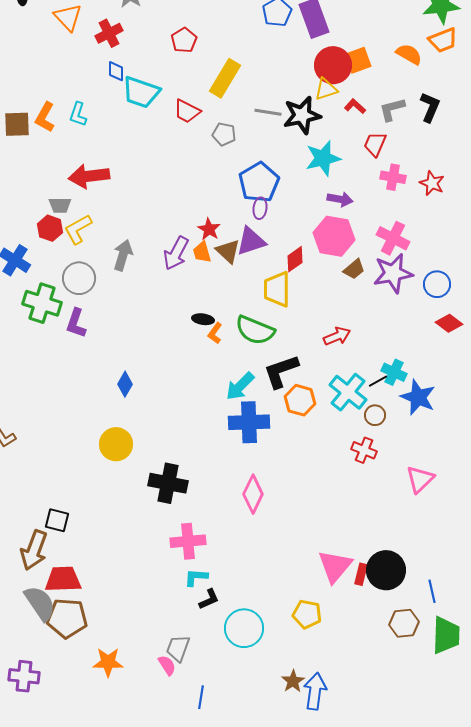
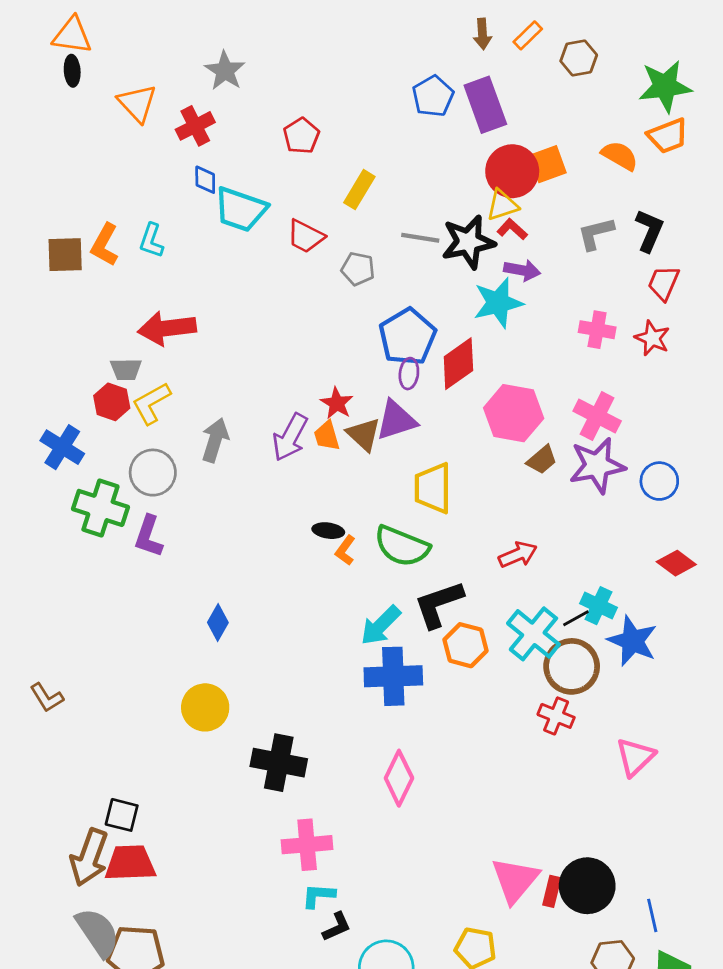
yellow rectangle: (225, 78) -> (359, 190), size x0.7
red L-shape: (355, 106) -> (512, 229), moved
red trapezoid: (375, 144) -> (664, 283), moved
purple arrow: (340, 199) -> (522, 270), moved
red diamond: (295, 259) -> (458, 364), moved, size x1.4
red diamond: (449, 323) -> (676, 563), moved
brown circle: (375, 415) -> (572, 666), size x1.8
red trapezoid: (63, 579) -> (130, 863), moved

